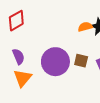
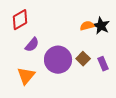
purple semicircle: (18, 57) -> (32, 45), moved, turned 63
brown square: (81, 61) -> (83, 59), turned 32

